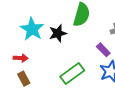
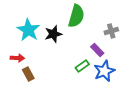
green rectangle: (72, 74) -> (82, 66), moved, size x0.6
brown rectangle: (24, 79) -> (28, 74), moved

